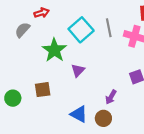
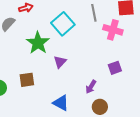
gray line: (109, 28) -> (94, 13), moved
brown circle: (103, 118) -> (100, 107), moved

